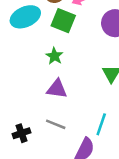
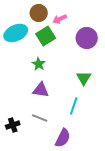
green square: (63, 21) -> (46, 36), turned 36
cyan line: (101, 124) -> (74, 106), moved

